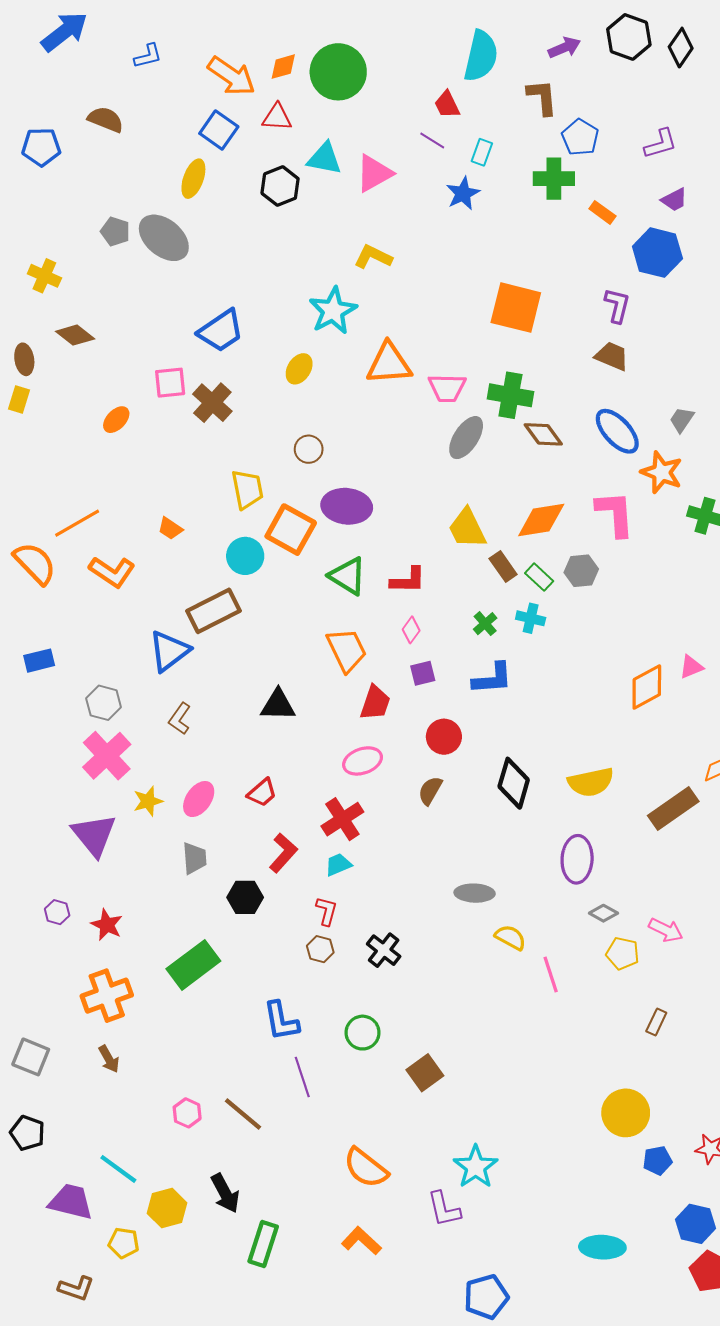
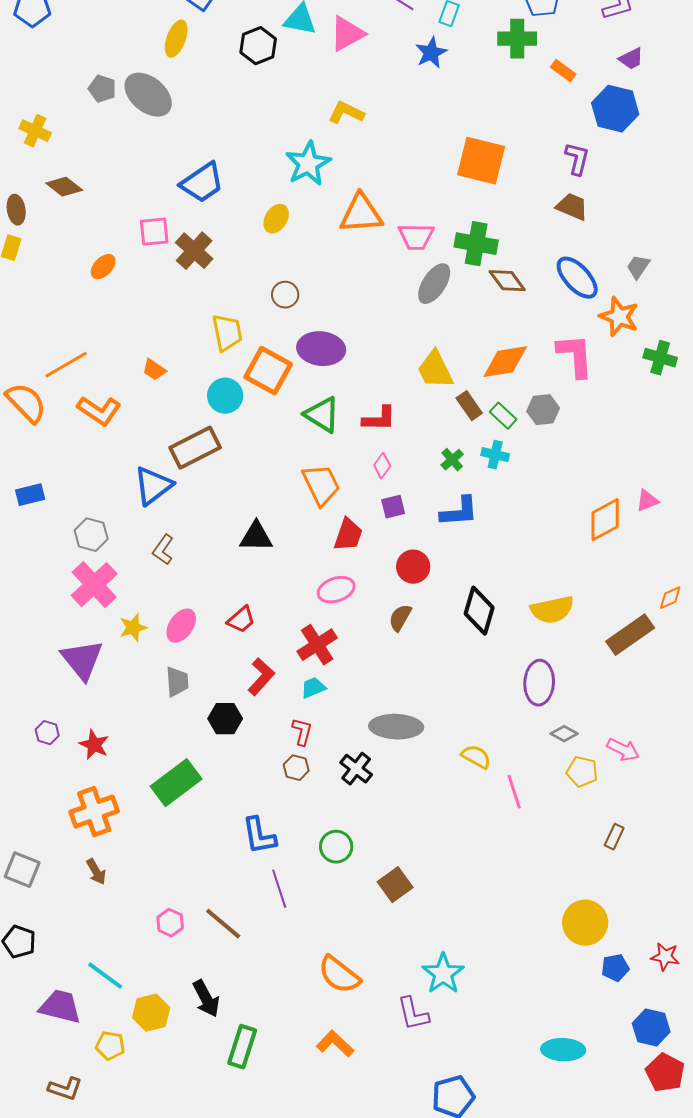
gray ellipse: (475, 893) -> (396, 727), moved, size x1.4

